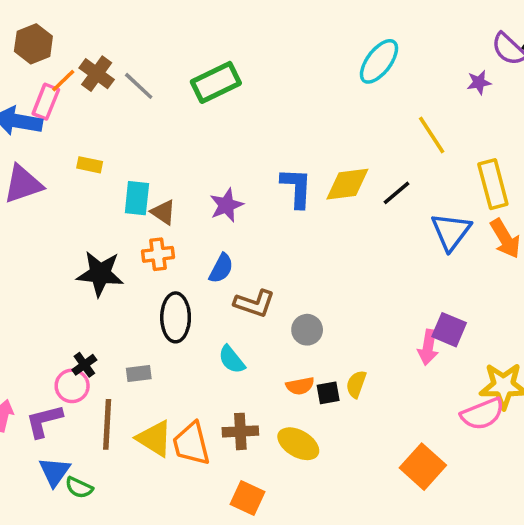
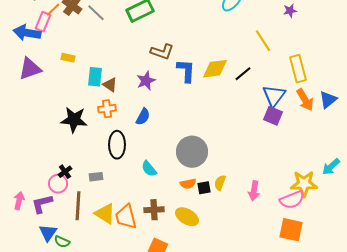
brown L-shape: (254, 303) -> (162, 52), moved
gray circle: (307, 330) -> (192, 152), size x1.8
purple square: (449, 330) -> (273, 116), moved
pink arrow: (428, 347) -> (254, 191), moved
orange square: (423, 467) -> (291, 230), moved, turned -30

